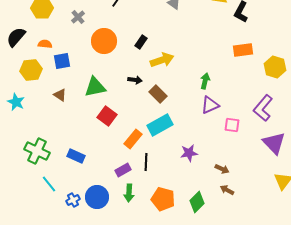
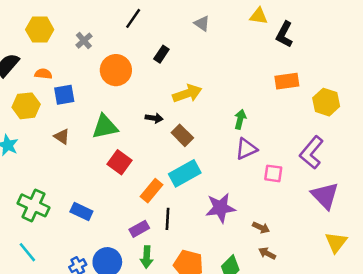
black rectangle: (141, 42) -> (161, 54), moved
purple star: (189, 153) -> (220, 208), size x1.4
cyan line: (49, 184) -> (27, 252), moved

